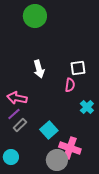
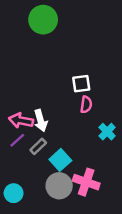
white square: (78, 68) -> (81, 84), moved
white arrow: (39, 69) -> (41, 121), moved
gray rectangle: (20, 125) -> (38, 146), moved
gray circle: (57, 160) -> (59, 186), moved

